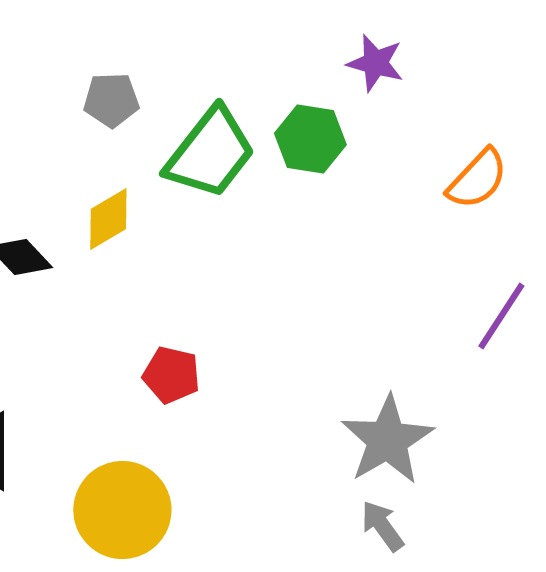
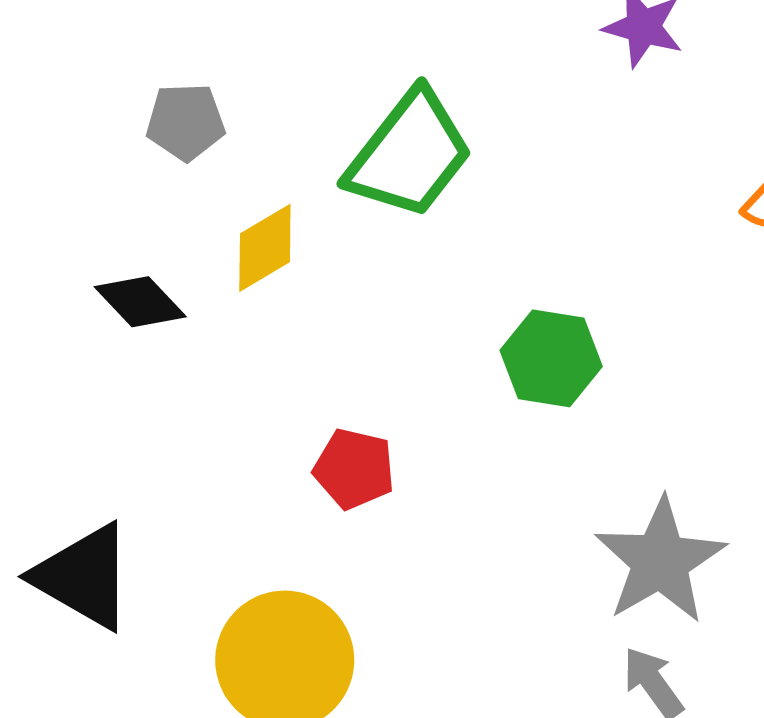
gray pentagon: (111, 100) -> (186, 122), moved
green hexagon: (310, 139) -> (551, 358), moved

